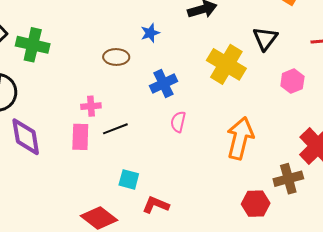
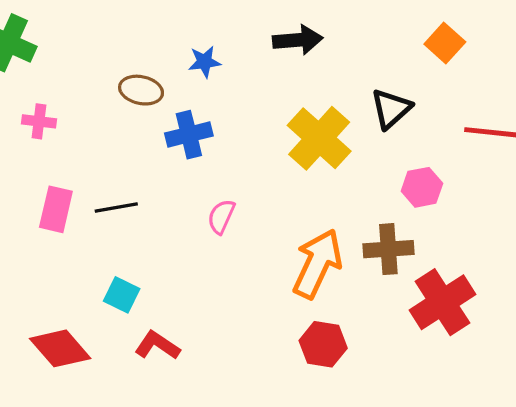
blue cross: (163, 84) -> (189, 135), moved
pink cross: (91, 106) -> (39, 121), moved
brown cross: (288, 179) -> (388, 249), moved
red hexagon: (256, 204) -> (323, 344), moved

